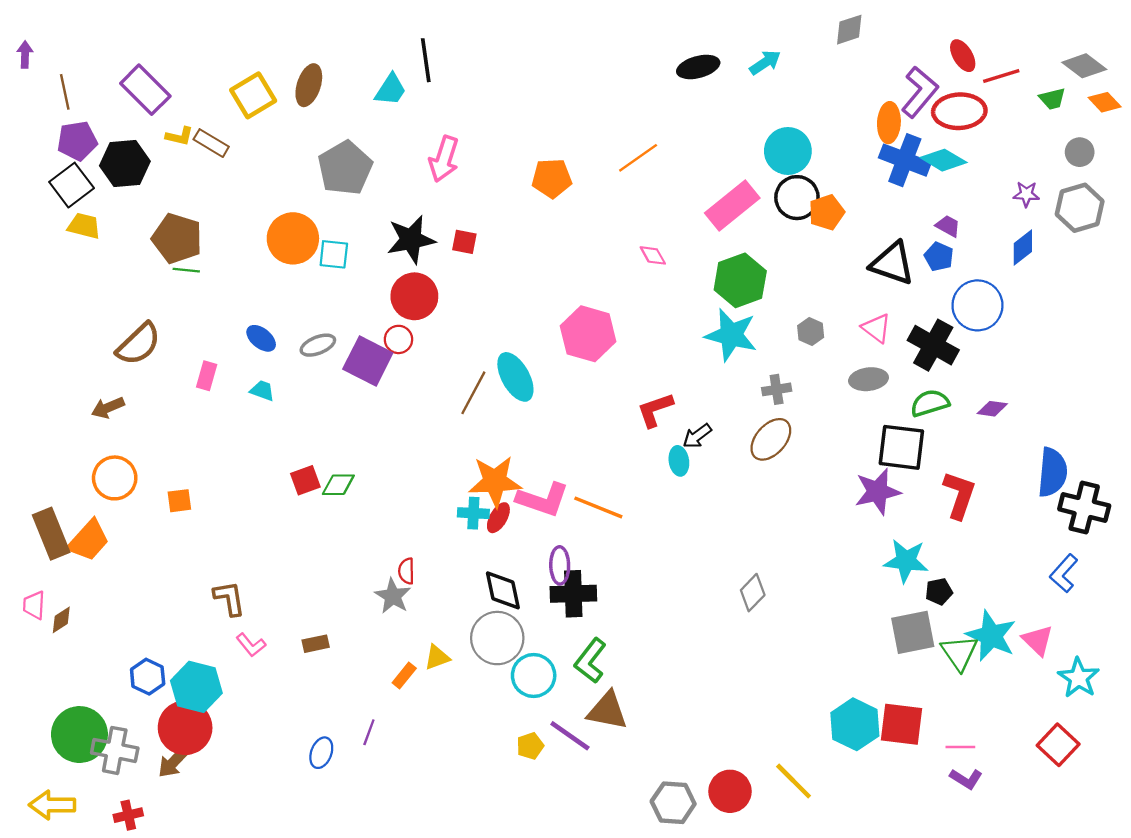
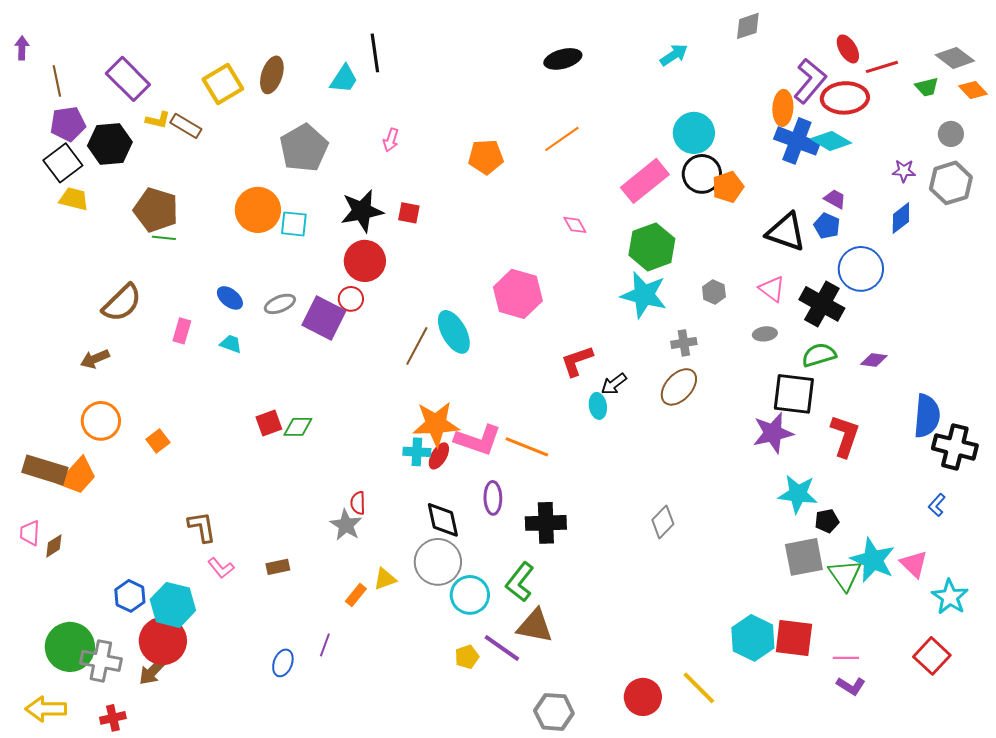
black ellipse: (698, 67) -> (563, 59), moved
pink arrow: (444, 159) -> (391, 140), size x0.6
gray ellipse: (869, 379) -> (765, 334), size x0.7
orange square: (179, 501) -> (158, 441), turned -30
brown rectangle: (51, 534) -> (45, 470), turned -51
blue L-shape: (1064, 573) -> (937, 505), size x0.7
black cross: (573, 594) -> (546, 523), moved
gray hexagon: (673, 803) -> (554, 712), moved

